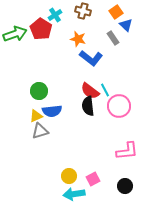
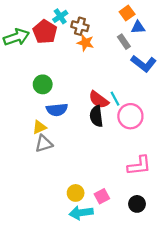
brown cross: (83, 11) -> (80, 26), moved
blue triangle: (126, 25) -> (138, 27), turned -48
blue L-shape: (91, 58) -> (144, 64), moved
green circle: (39, 91) -> (43, 84), moved
blue semicircle: (52, 111) -> (57, 110), moved

